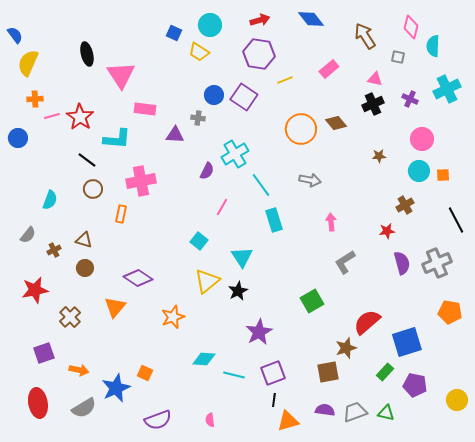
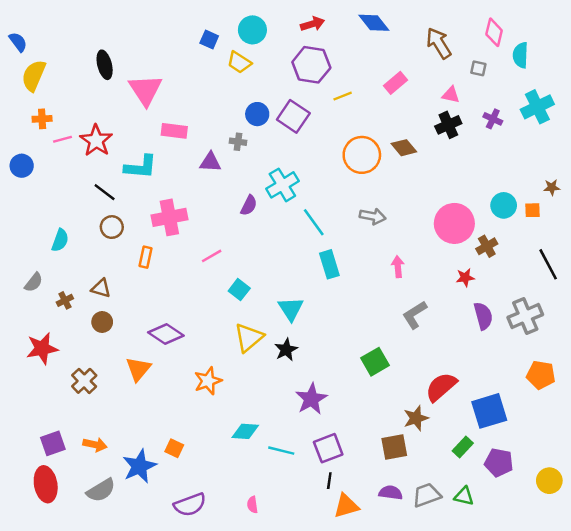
pink circle: (422, 139) -> (454, 223), moved, size x1.4
brown star: (379, 156) -> (552, 187), moved
pink line: (222, 207) -> (212, 256), moved, turned 30
purple square: (44, 353) -> (53, 443), moved

